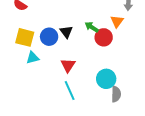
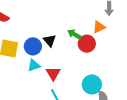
orange triangle: (117, 21) -> (99, 27), turned 32
cyan triangle: (33, 58) -> (34, 65), moved

